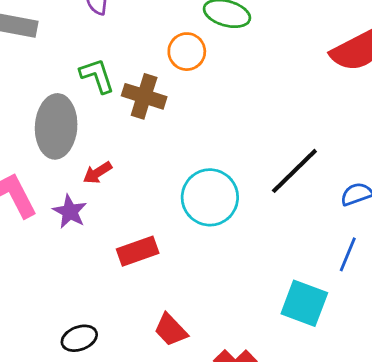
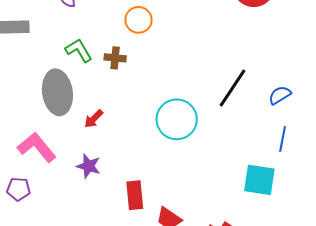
brown cross: (144, 96) -> (115, 58), size x0.7
purple star: (70, 212) -> (89, 166), moved
red rectangle: (138, 251) -> (135, 195), moved, turned -64

